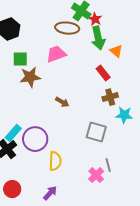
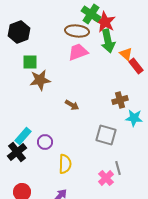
red star: (95, 19) -> (105, 22), size x1.5
pink trapezoid: (56, 54) -> (78, 52), moved
red rectangle: (103, 73) -> (136, 66), moved
purple circle: (35, 139) -> (45, 142), size x0.6

